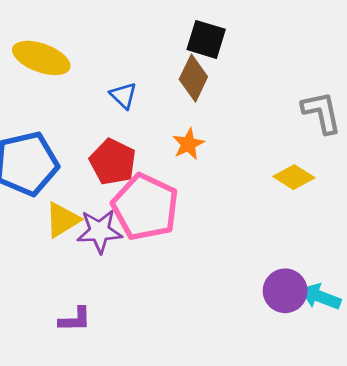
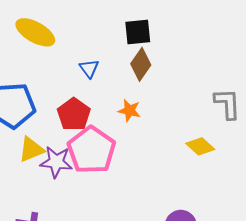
black square: (206, 39) -> (138, 32), moved, turned -32
orange star: (188, 144) -> (129, 111), turned 30

